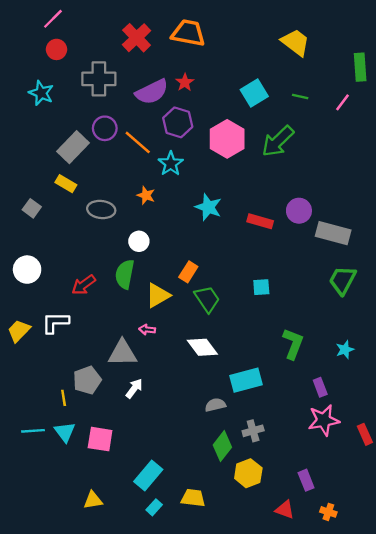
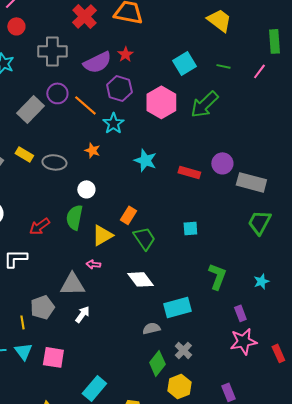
yellow rectangle: (66, 184) -> (24, 154), moved
gray cross: (253, 431) -> (183, 350), turned -30

